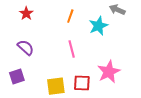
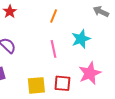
cyan star: (98, 26) -> (81, 39), moved

